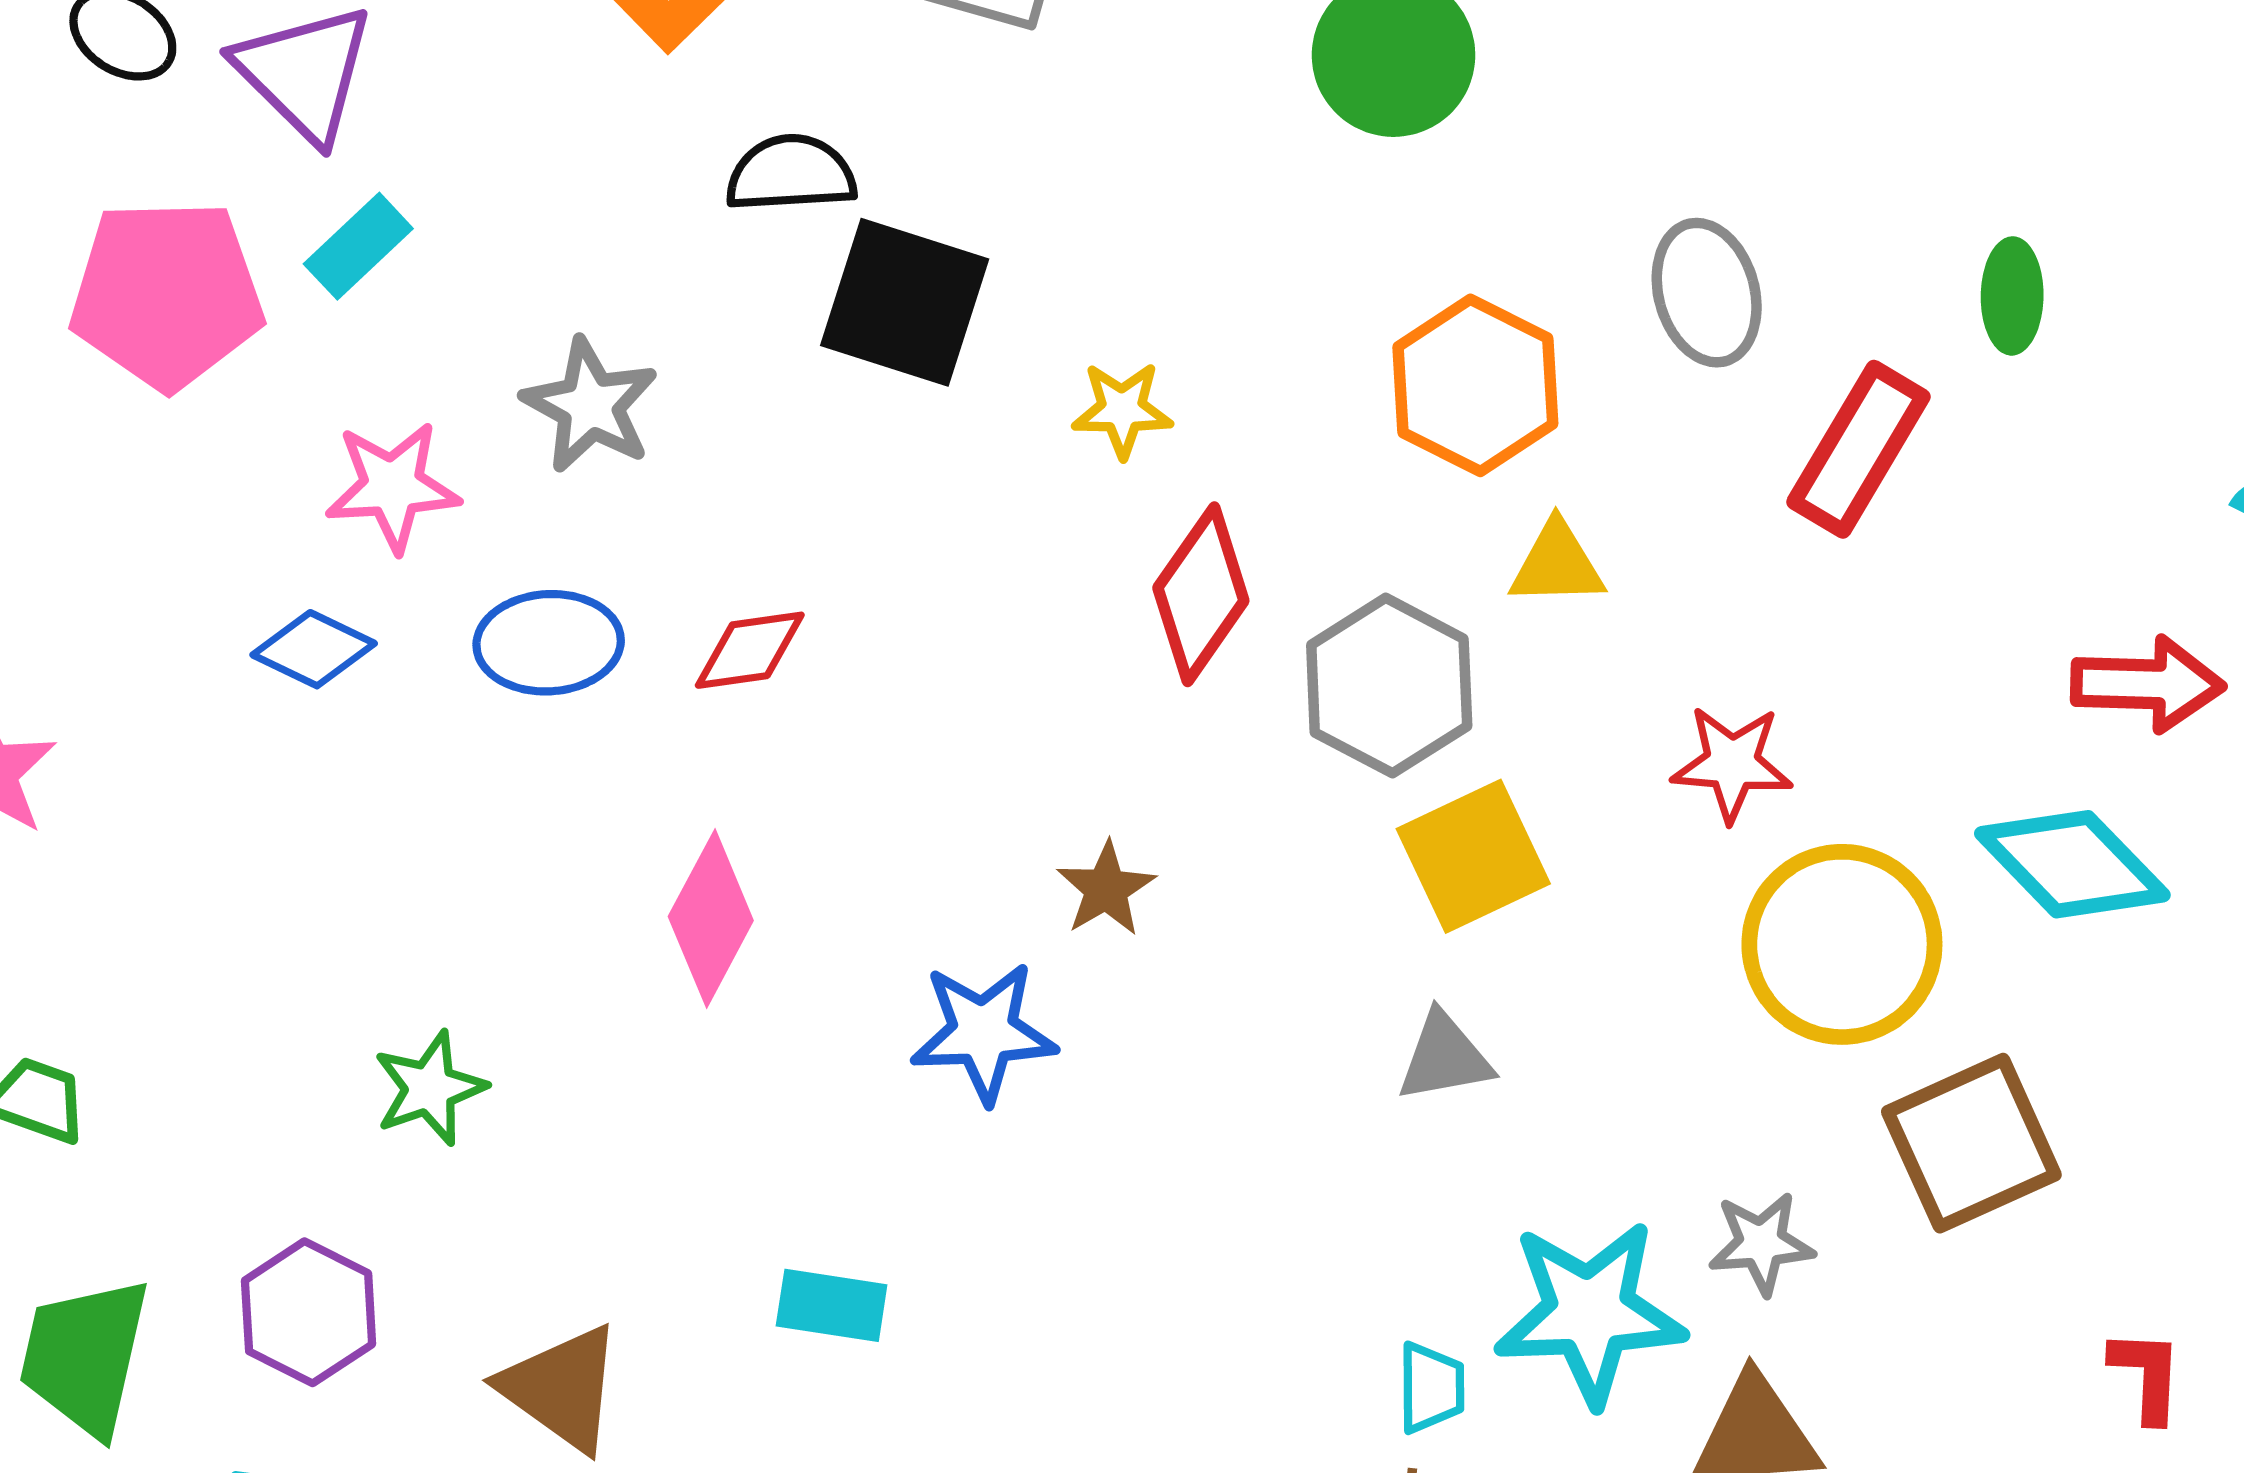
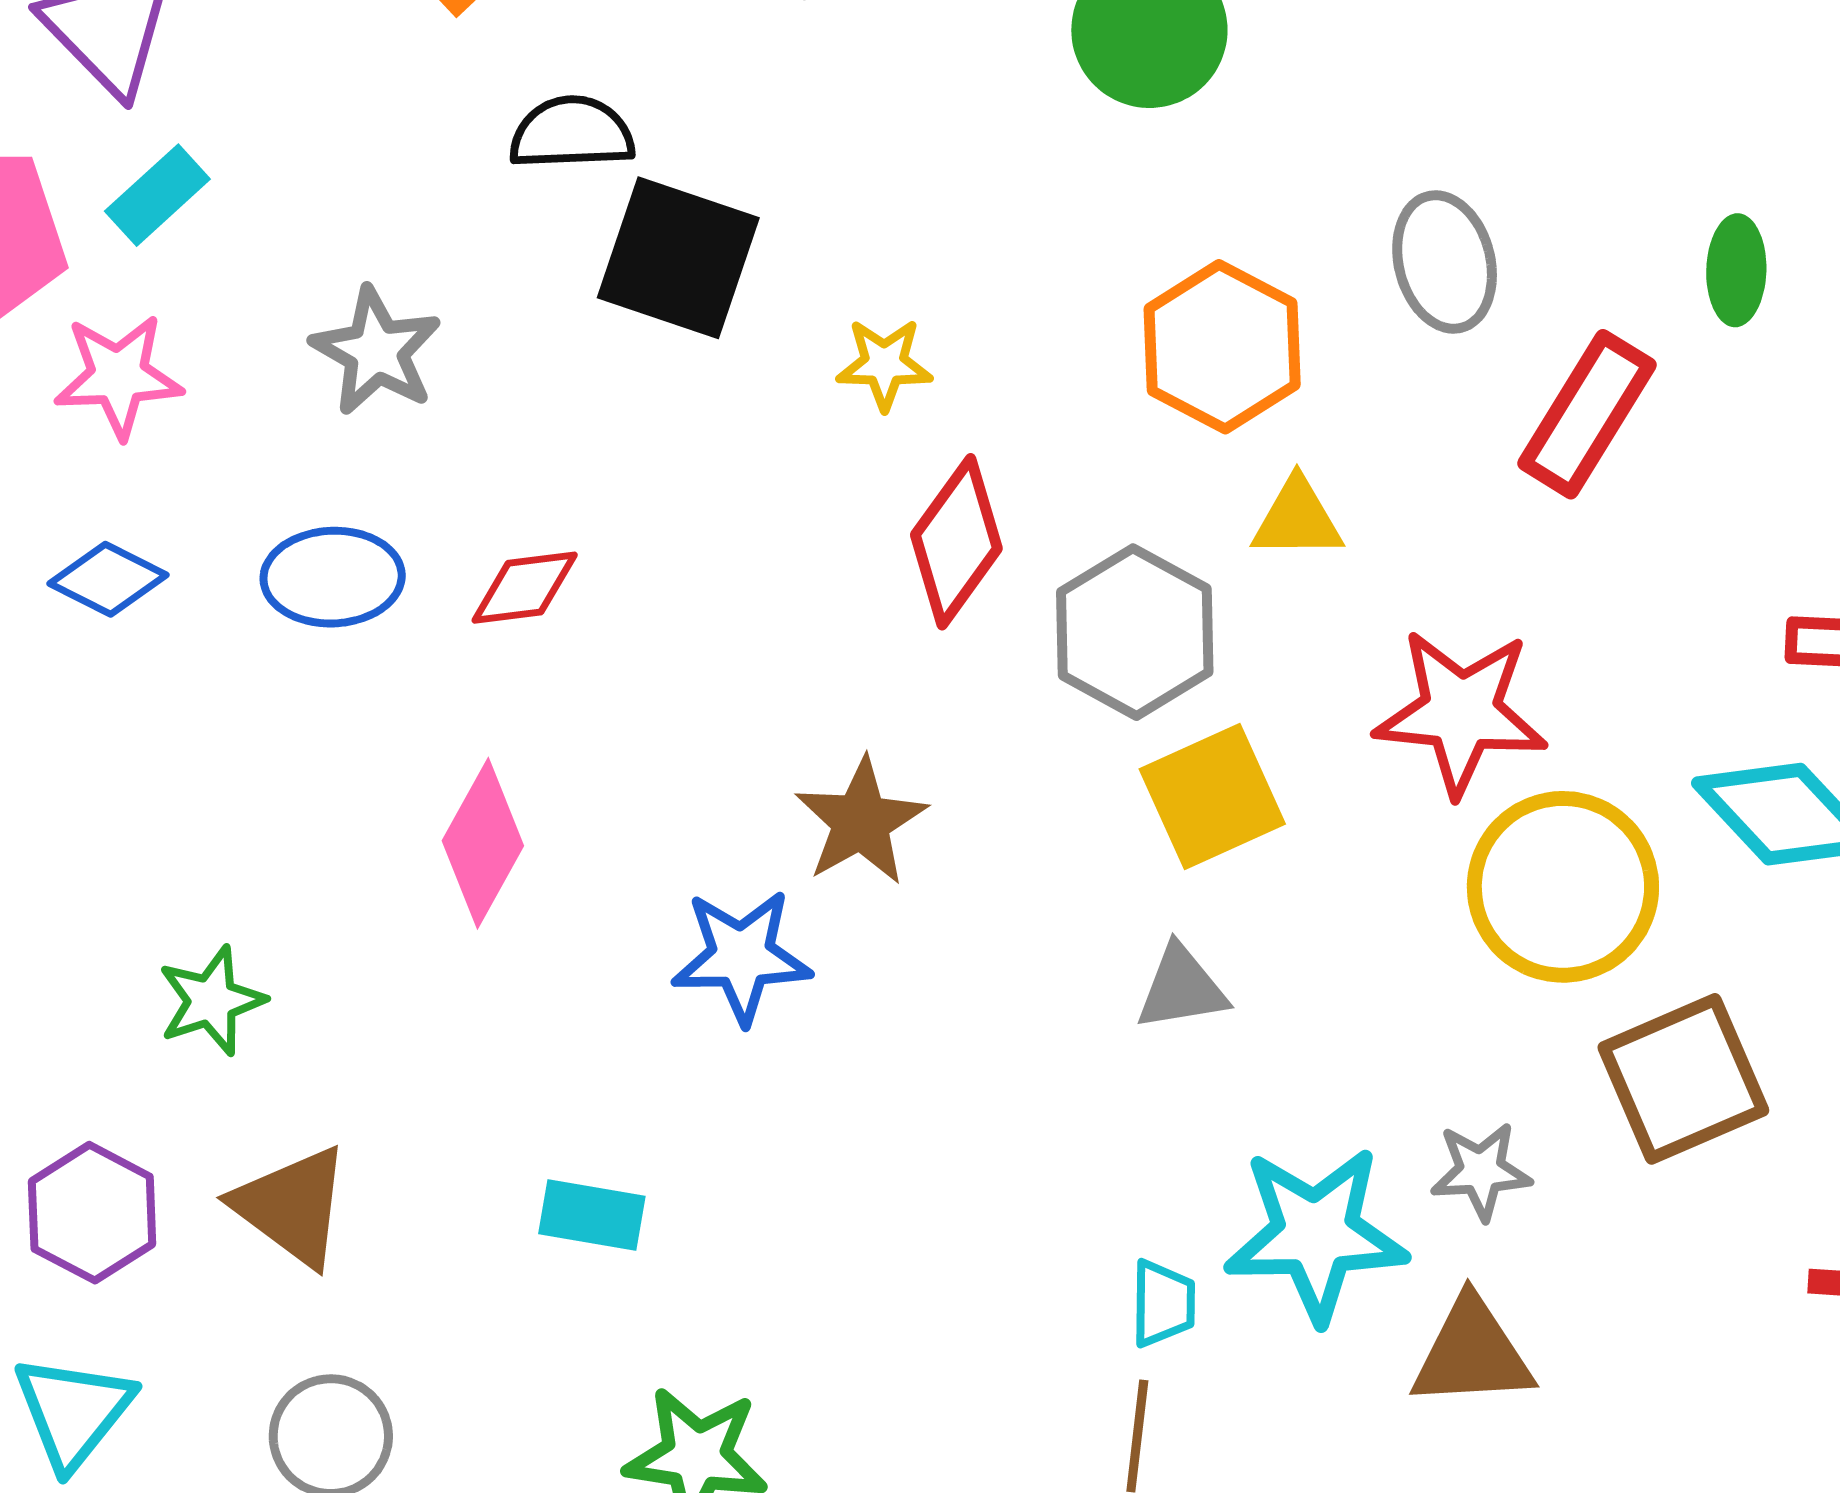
pink star: (393, 486) -> (118, 376), moved
red star: (1732, 763) -> (1461, 712), size x1.5
brown star: (1106, 889) -> (861, 822), size x1.4
brown triangle: (562, 1388) -> (292, 1206), moved

